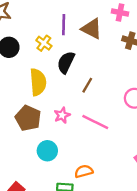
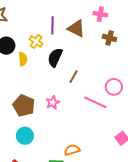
yellow semicircle: (38, 82) -> (23, 59), moved, size x0.6
pink line: (95, 122) -> (95, 102), moved
cyan circle: (47, 151) -> (25, 136), moved

